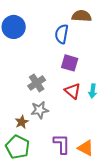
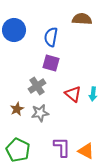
blue semicircle: (62, 34) -> (51, 37), moved
purple square: (70, 63) -> (51, 63), moved
brown star: (22, 122) -> (17, 109), moved

